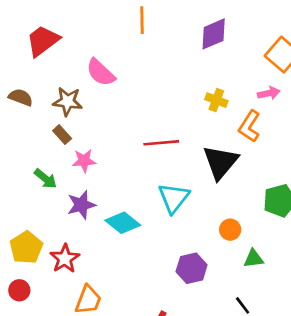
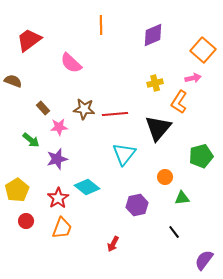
yellow cross: (216, 100) -> (155, 83), turned -35
brown star: (68, 101) -> (84, 109), moved
cyan diamond: (123, 223) -> (87, 187), moved
red star: (65, 259) -> (58, 198), moved
red circle: (19, 290) -> (26, 221), moved

